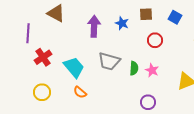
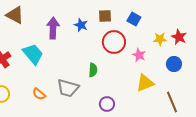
red circle: (155, 40) -> (114, 42), size x1.5
gray trapezoid: (109, 61) -> (68, 88), moved
cyan trapezoid: (74, 67) -> (33, 54), moved
pink star: (152, 70) -> (139, 55), moved

